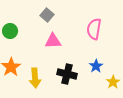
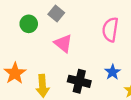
green circle: (10, 31) -> (29, 24), moved
pink triangle: (53, 41) -> (63, 43), turned 42

